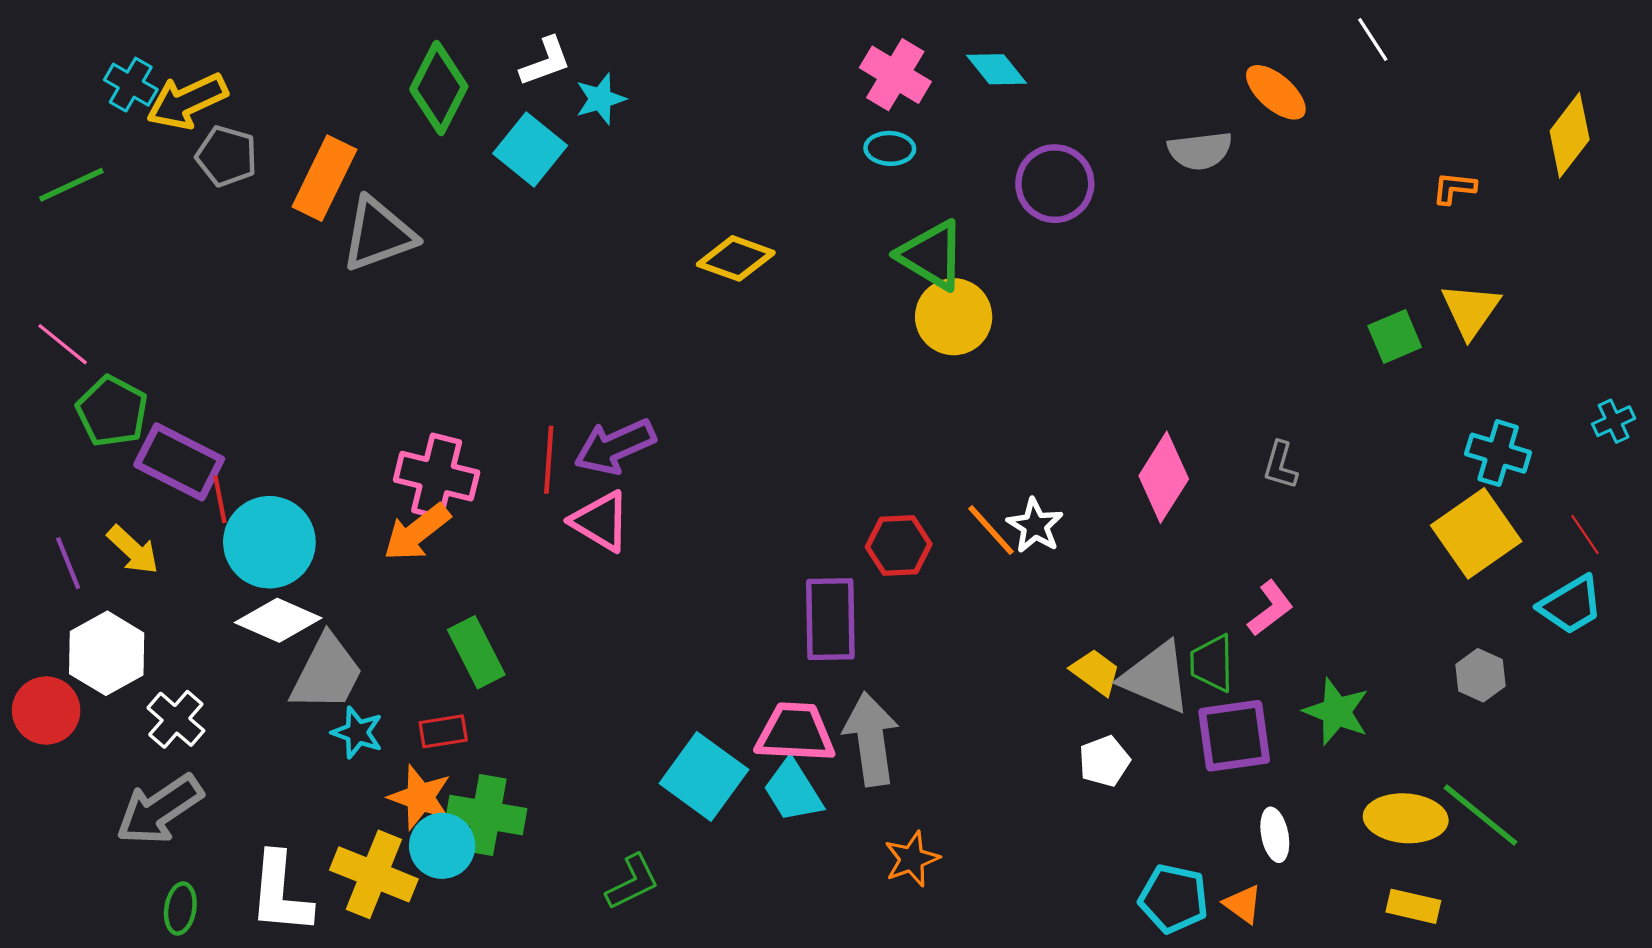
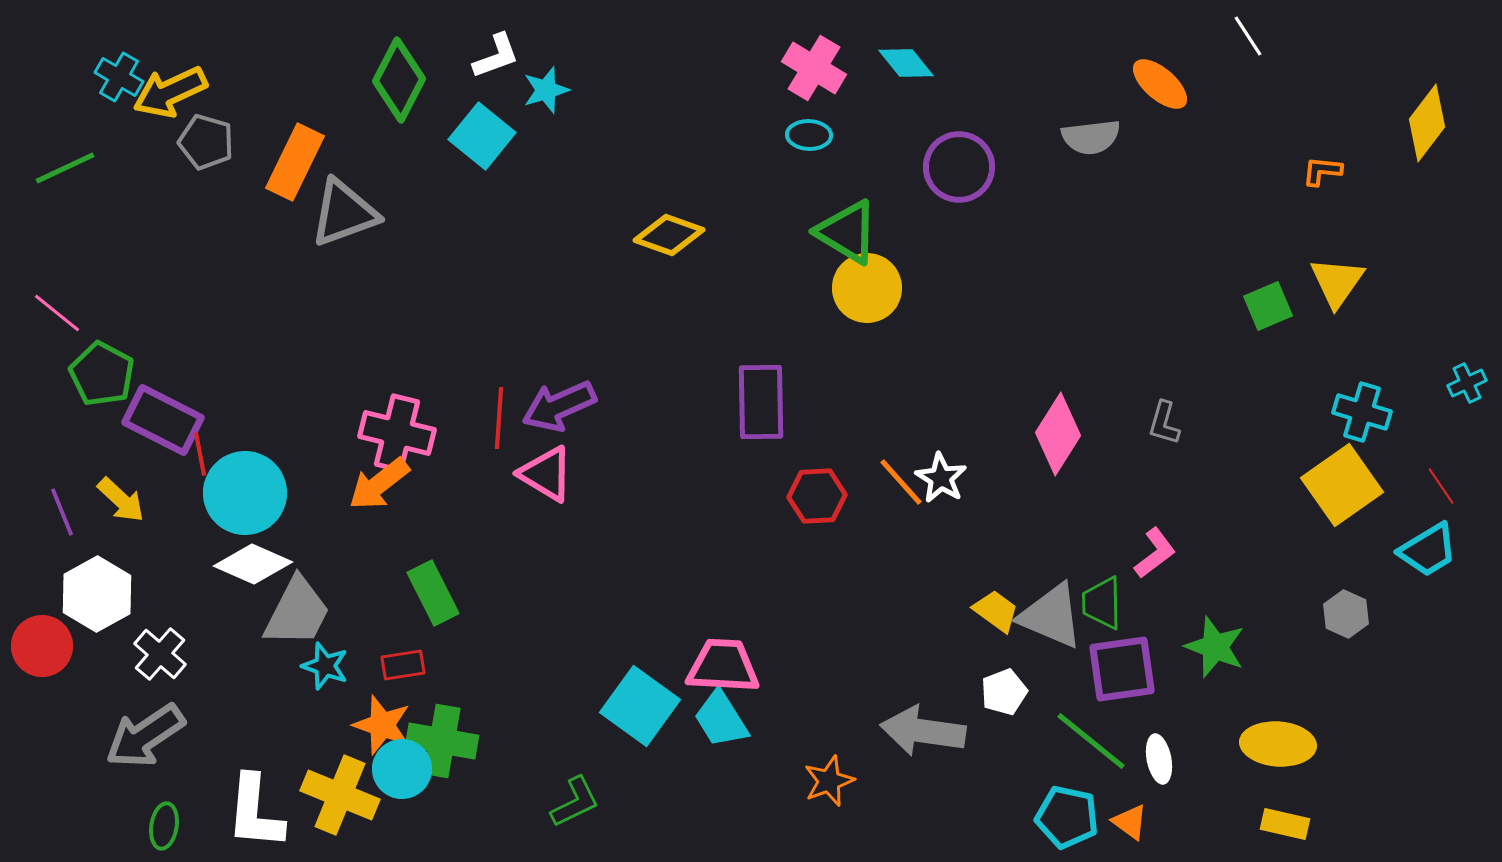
purple rectangle: (830, 619) -> (761, 402), moved
gray arrow: (871, 739) -> (923, 731), moved, turned -74
green line: (1480, 815) -> (1091, 741), moved

